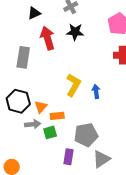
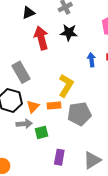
gray rectangle: (23, 57) -> (21, 72), moved, turned -40
blue arrow: (96, 91) -> (91, 60), moved
orange rectangle: (57, 116) -> (54, 105), moved
gray pentagon: (86, 135) -> (79, 114), moved

